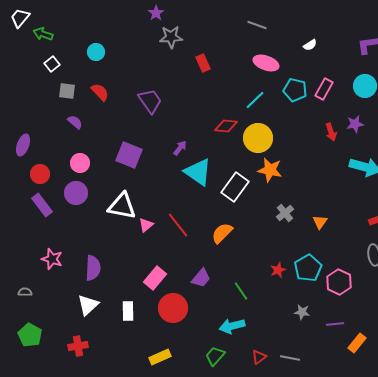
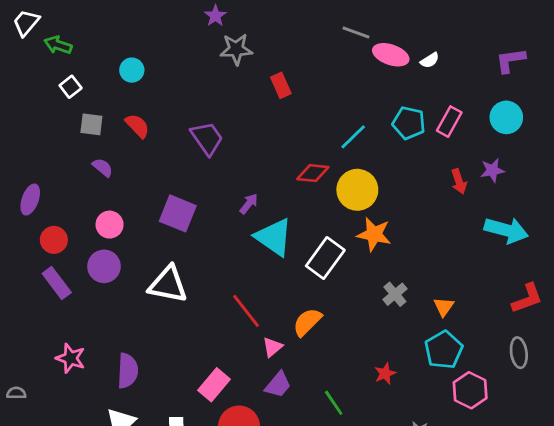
pink ellipse: (266, 63) -> (391, 55), moved
pink triangle: (146, 225) -> (272, 347), moved
cyan pentagon: (308, 268) -> (444, 350), moved
gray semicircle: (25, 292) -> (16, 393), moved

